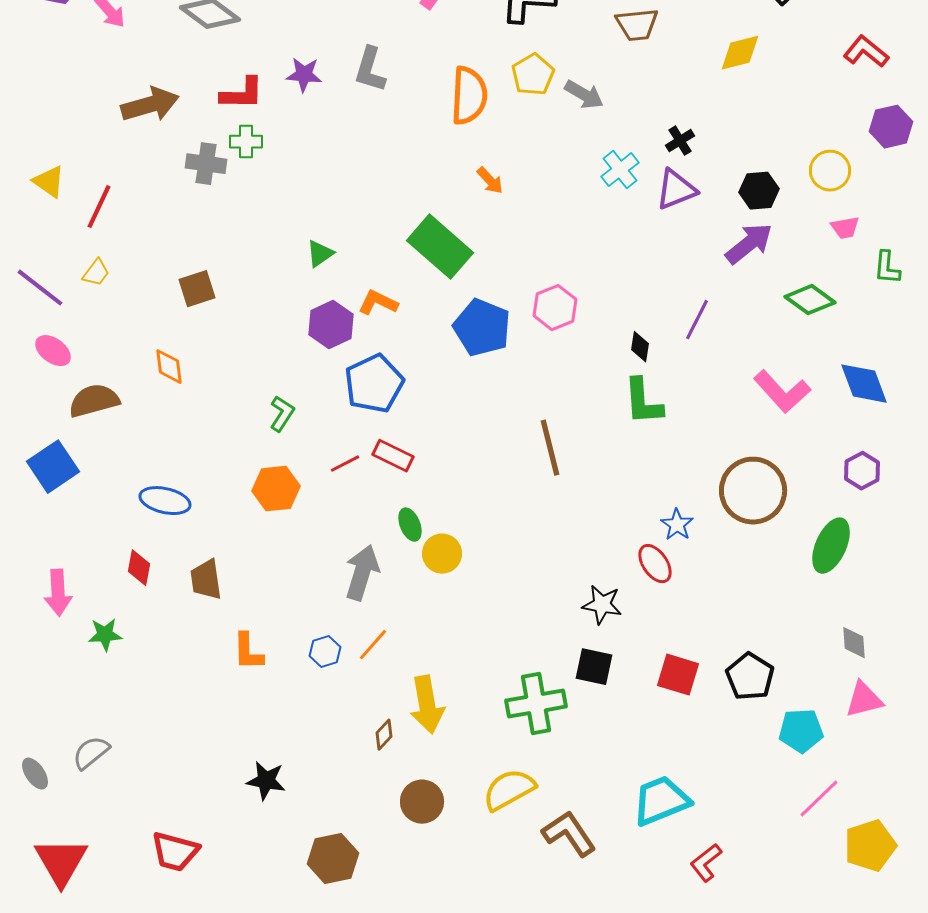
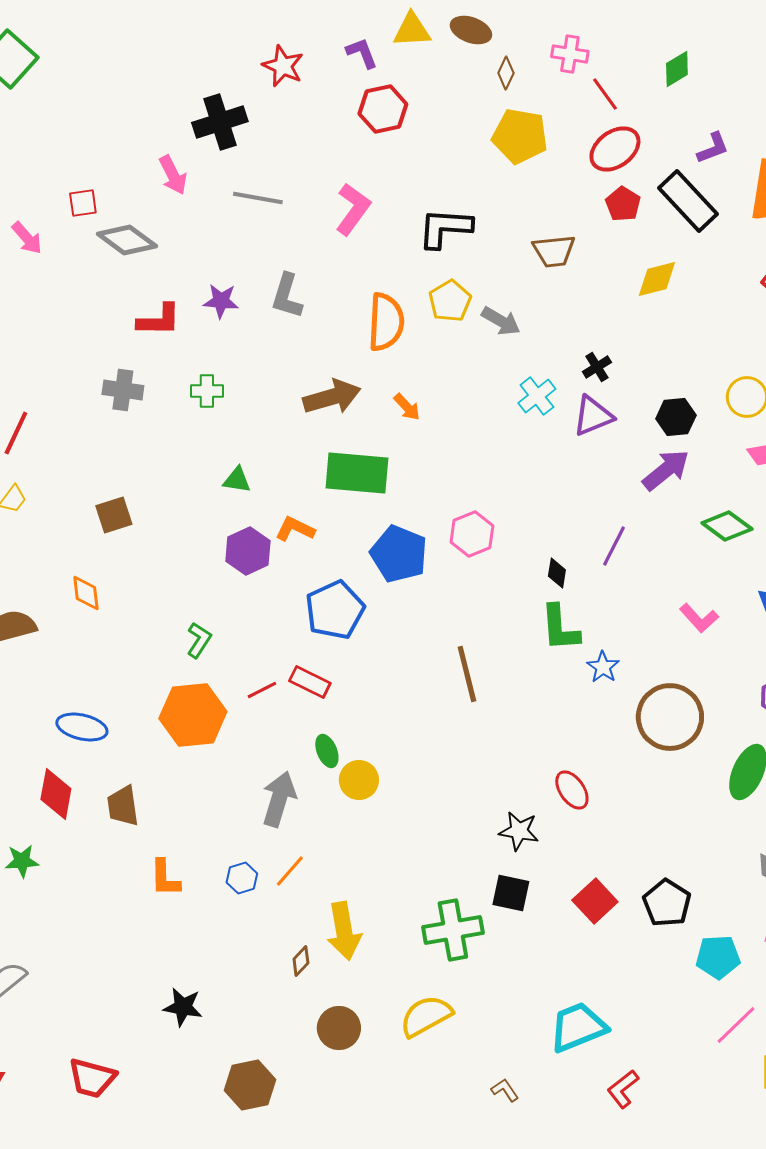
brown arrow: (150, 105) -> (332, 397), moved
green cross: (246, 142) -> (207, 391), moved
green rectangle: (440, 247) -> (357, 473), turned -36
green triangle: (320, 254) -> (237, 480), turned 44
blue pentagon: (374, 384) -> (335, 610), moved
pink L-shape: (782, 392) -> (699, 618), size x0.7
orange hexagon: (276, 489) -> (193, 715), size x1.4
blue star: (677, 525) -> (603, 667), moved
red diamond: (139, 568) -> (56, 794), size x1.4
red square: (678, 675) -> (595, 901), turned 30
brown L-shape: (569, 834) -> (505, 1090), moved, size x0.5

